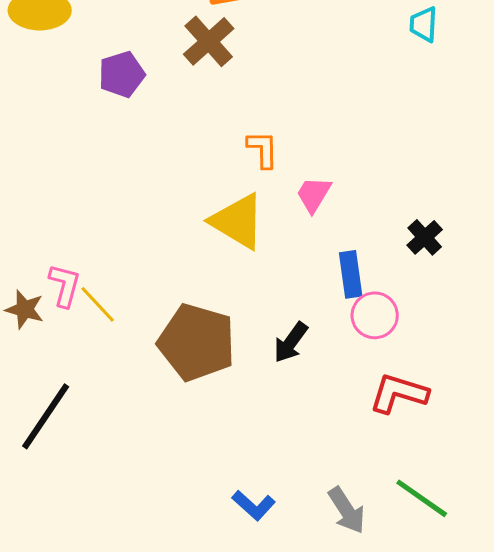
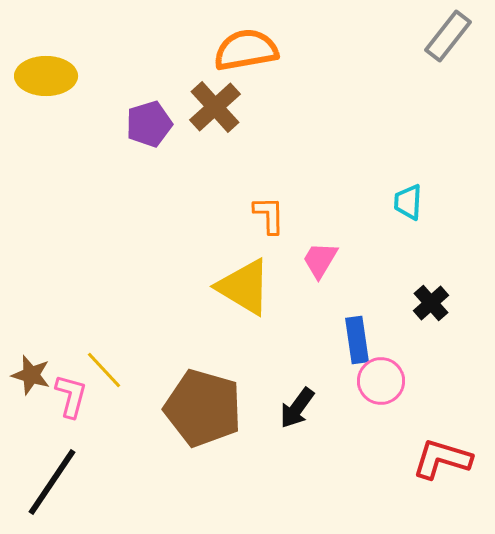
cyan trapezoid: (424, 24) -> (408, 202), moved
purple pentagon: (122, 74) -> (149, 124), moved
pink L-shape: (65, 285) -> (71, 396), moved
red L-shape: (399, 393) -> (442, 459), moved

